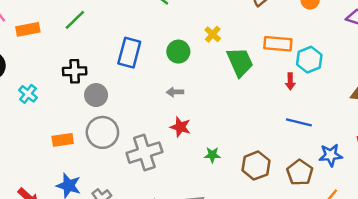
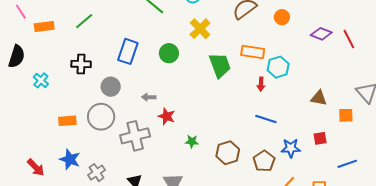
yellow cross: (213, 34) -> (200, 29), moved, size x1.5
gray arrow: (175, 92) -> (149, 97), moved
gray circle: (96, 95) -> (111, 87), moved

